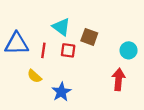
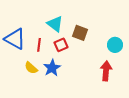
blue triangle: (17, 44) -> (15, 39), turned 30
red square: (68, 50) -> (61, 45), turned -32
blue star: (61, 92) -> (52, 68), moved

